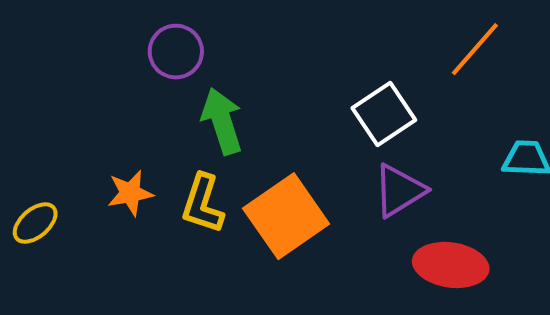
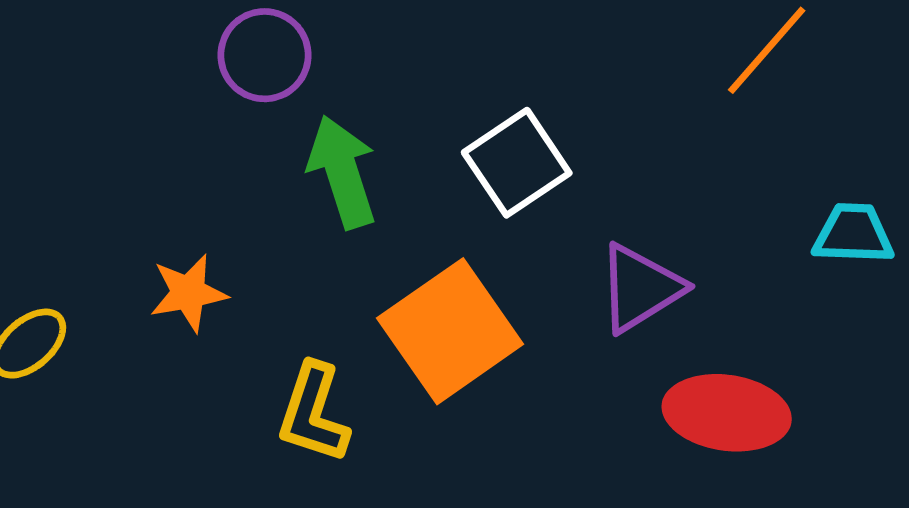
white square: (384, 114) -> (517, 163), moved
yellow L-shape: (203, 204) -> (313, 413), moved

